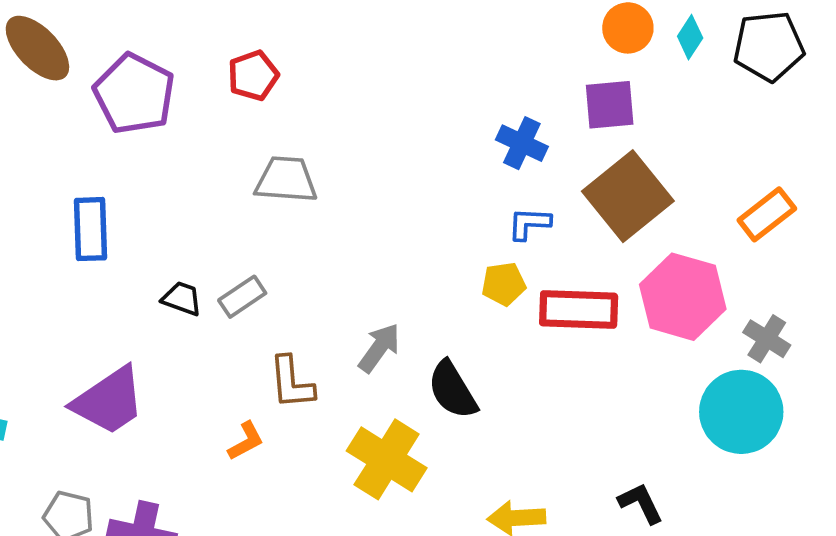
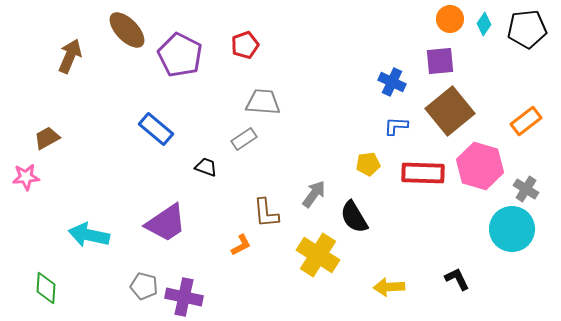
blue rectangle: (90, 229) -> (156, 129), turned -48
yellow pentagon: (504, 284) -> (368, 164), moved
gray rectangle: (242, 297) -> (244, 139), moved

